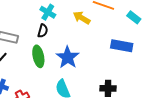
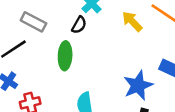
blue star: (68, 57) -> (138, 85), moved

